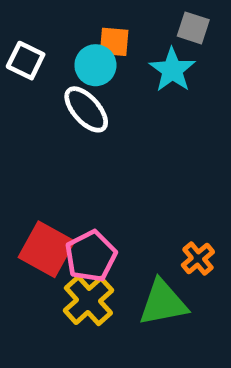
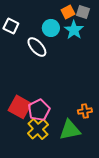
orange square: (114, 42) -> (68, 12), moved, turned -32
cyan circle: (95, 65) -> (51, 28), moved
orange cross: (198, 258) -> (85, 111), turned 32

